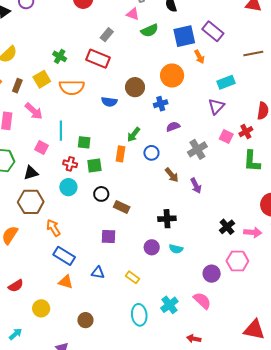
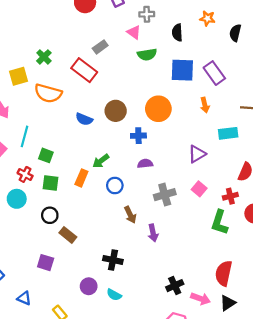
orange arrow: (199, 57) -> (205, 105), moved
cyan rectangle: (226, 82) -> (228, 133), moved
red cross: (246, 132) -> (230, 196), moved

